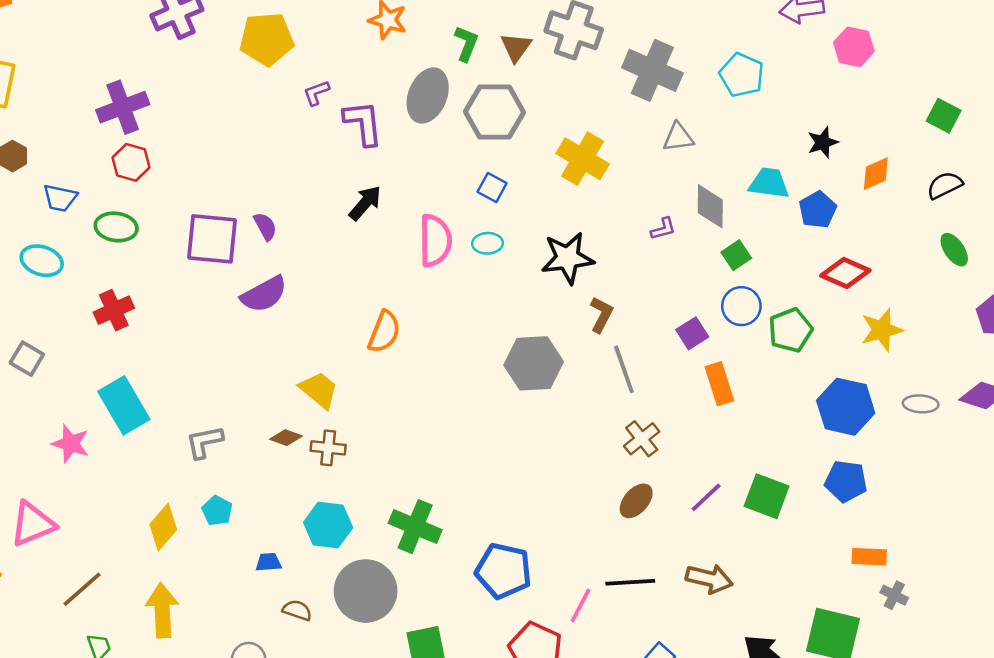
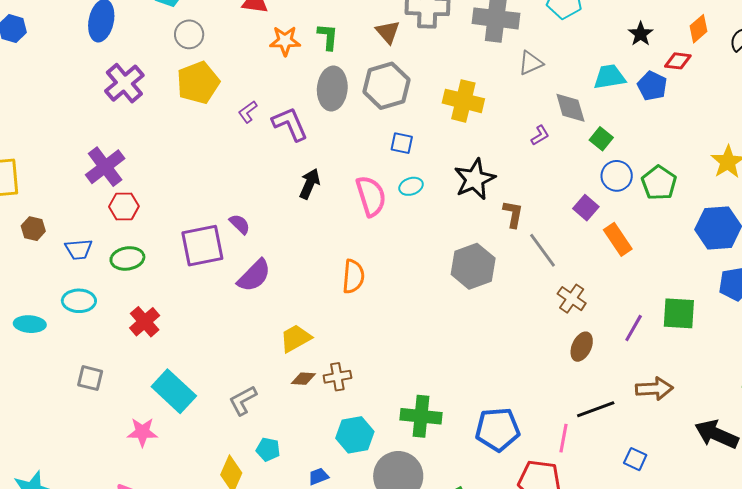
green L-shape: (466, 44) -> (328, 37), moved
orange diamond: (876, 174) -> (698, 29), moved
red diamond: (845, 273) -> (678, 61), moved, size x0.7
yellow trapezoid: (319, 390) -> (296, 338), moved, turned -52

